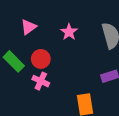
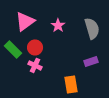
pink triangle: (29, 27) -> (25, 21), size x1.5

